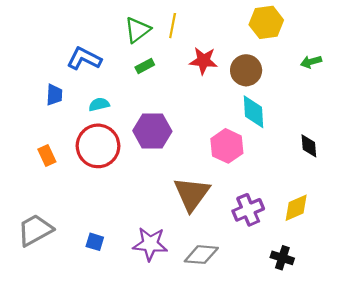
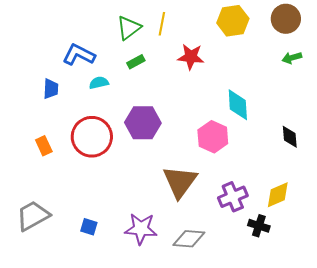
yellow hexagon: (266, 22) -> (233, 21), moved
brown circle: (246, 70) -> (286, 19), moved
cyan semicircle: (99, 104) -> (99, 83), moved
black cross: (282, 258) -> (259, 226), moved

